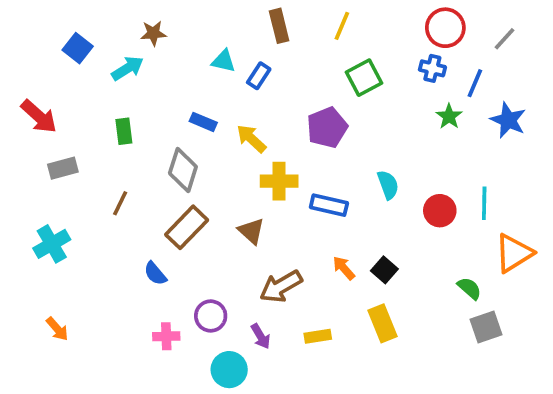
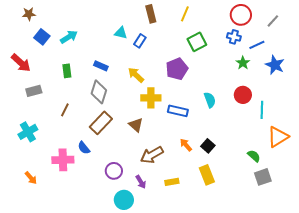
brown star: (153, 33) -> (29, 14), moved
blue square: (78, 48) -> (42, 37), moved
blue line: (475, 83) -> (257, 45), turned 42
blue rectangle: (203, 122) -> (101, 66), moved
red circle: (440, 211) -> (243, 95), moved
pink cross: (166, 336) -> (63, 160), moved, size x1.5

